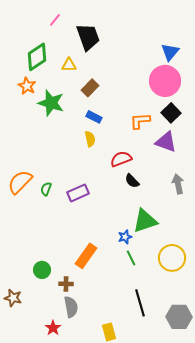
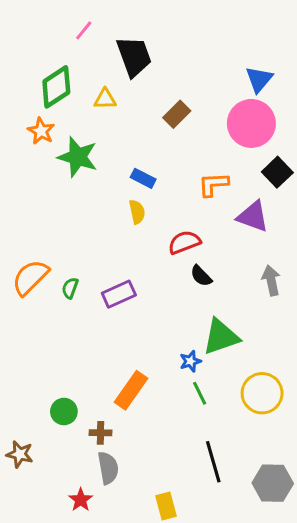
brown rectangle: (90, 88) -> (177, 114), moved
black square: (171, 113) -> (277, 172), moved

